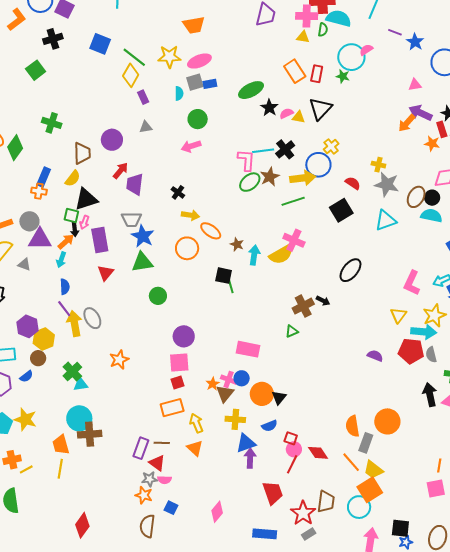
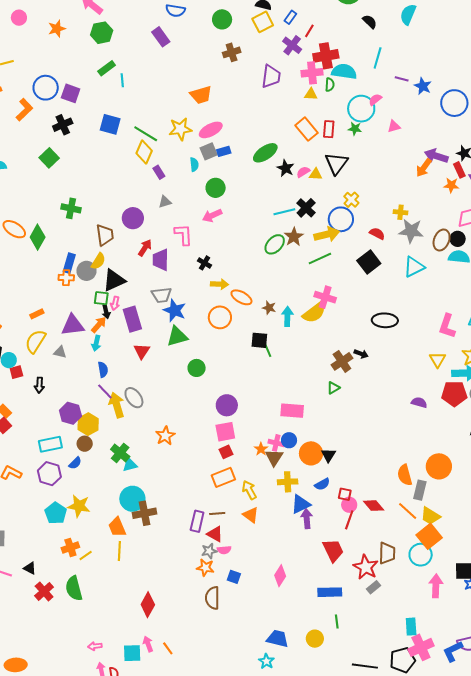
pink triangle: (415, 85) -> (394, 126), moved
pink L-shape: (246, 160) -> (184, 235), moved
gray circle: (29, 221) -> (86, 271), moved
black ellipse: (350, 270) -> (385, 320), turned 60

